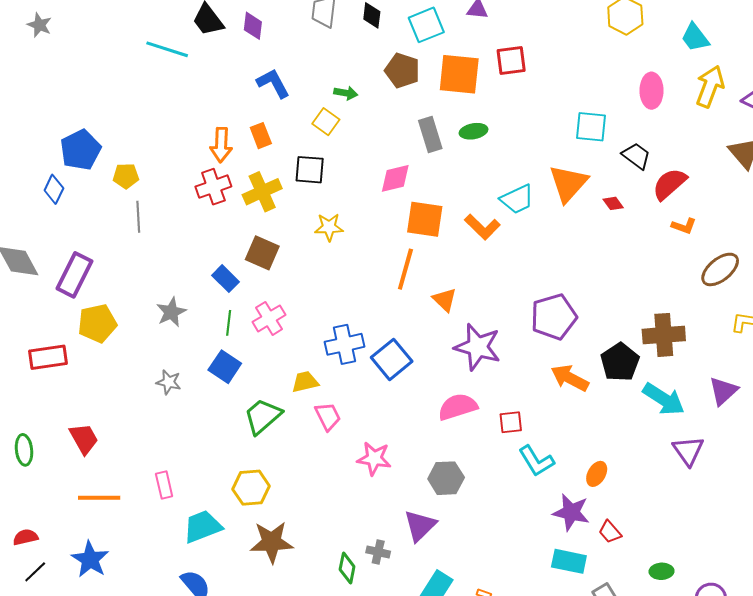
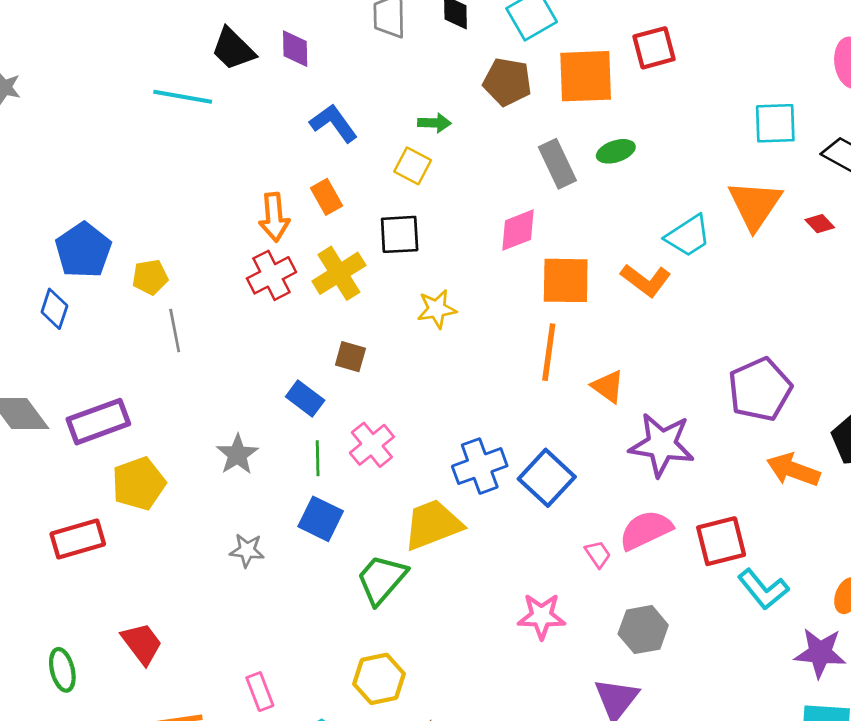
brown square: (262, 253) -> (350, 357), size x0.7
purple rectangle: (74, 275) -> (98, 422), turned 51
yellow trapezoid: (305, 382) -> (433, 525), size x1.6
pink trapezoid: (328, 416) -> (598, 554), moved, size x0.7
red square: (511, 422) -> (721, 541), size x1.5

